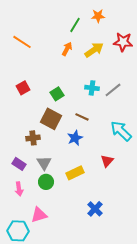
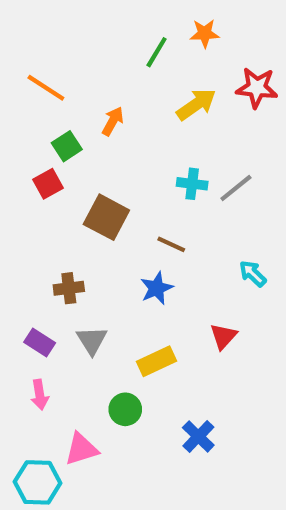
orange arrow: (67, 49) -> (113, 121), moved
green square: (57, 94) -> (67, 146), moved
brown square: (51, 119) -> (106, 217), moved
cyan arrow: (121, 131) -> (253, 274), size x0.6
green circle: (46, 182) -> (125, 409), moved

